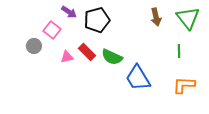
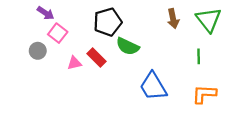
purple arrow: (69, 12) -> (45, 13), moved
green semicircle: (112, 57) -> (128, 46), moved

